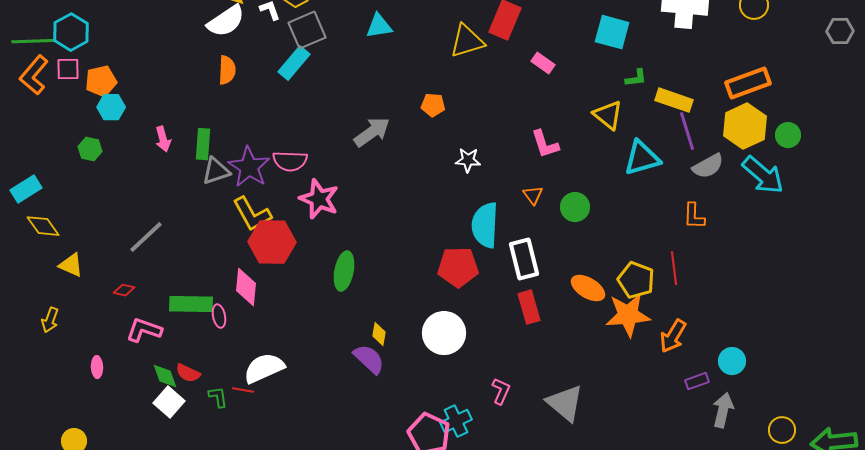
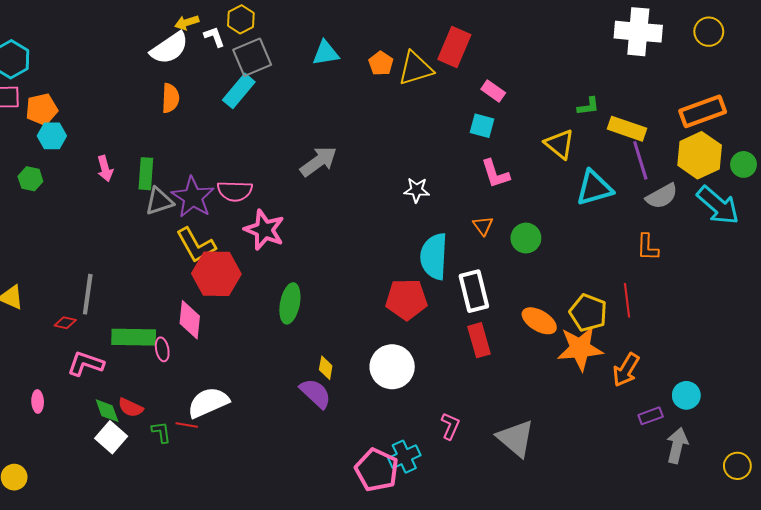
cyan square: (612, 32) -> (482, 126), moved, size x0.7
orange pentagon: (433, 105) -> (381, 63), moved, turned 30
gray line: (146, 237) -> (88, 294), moved, turned -39

